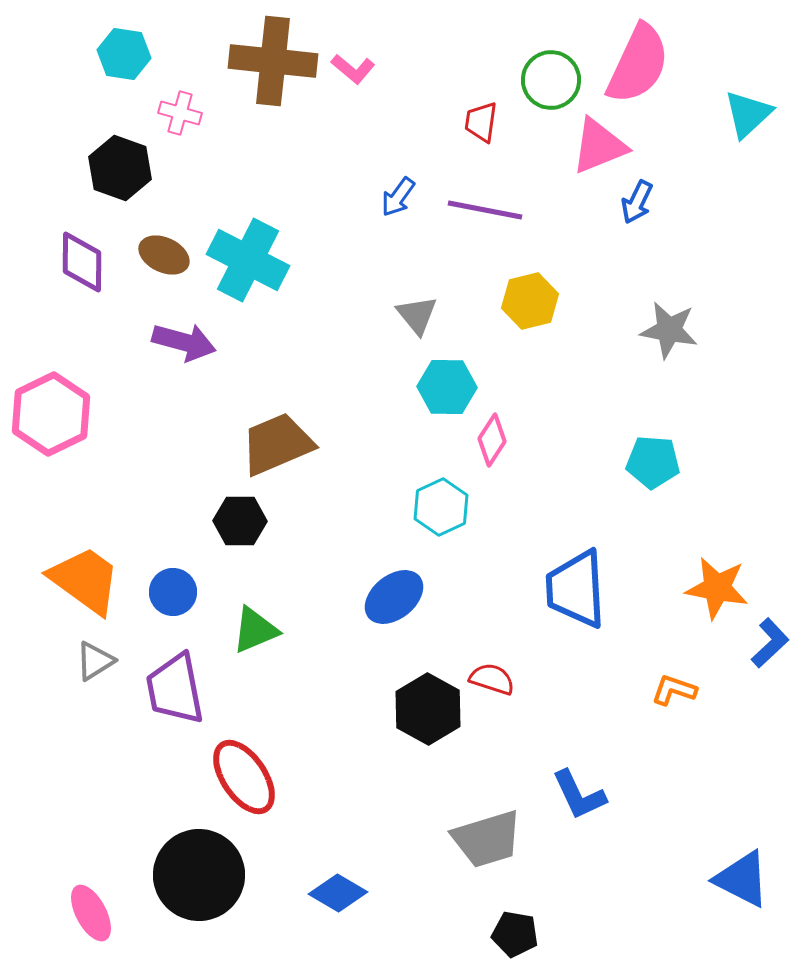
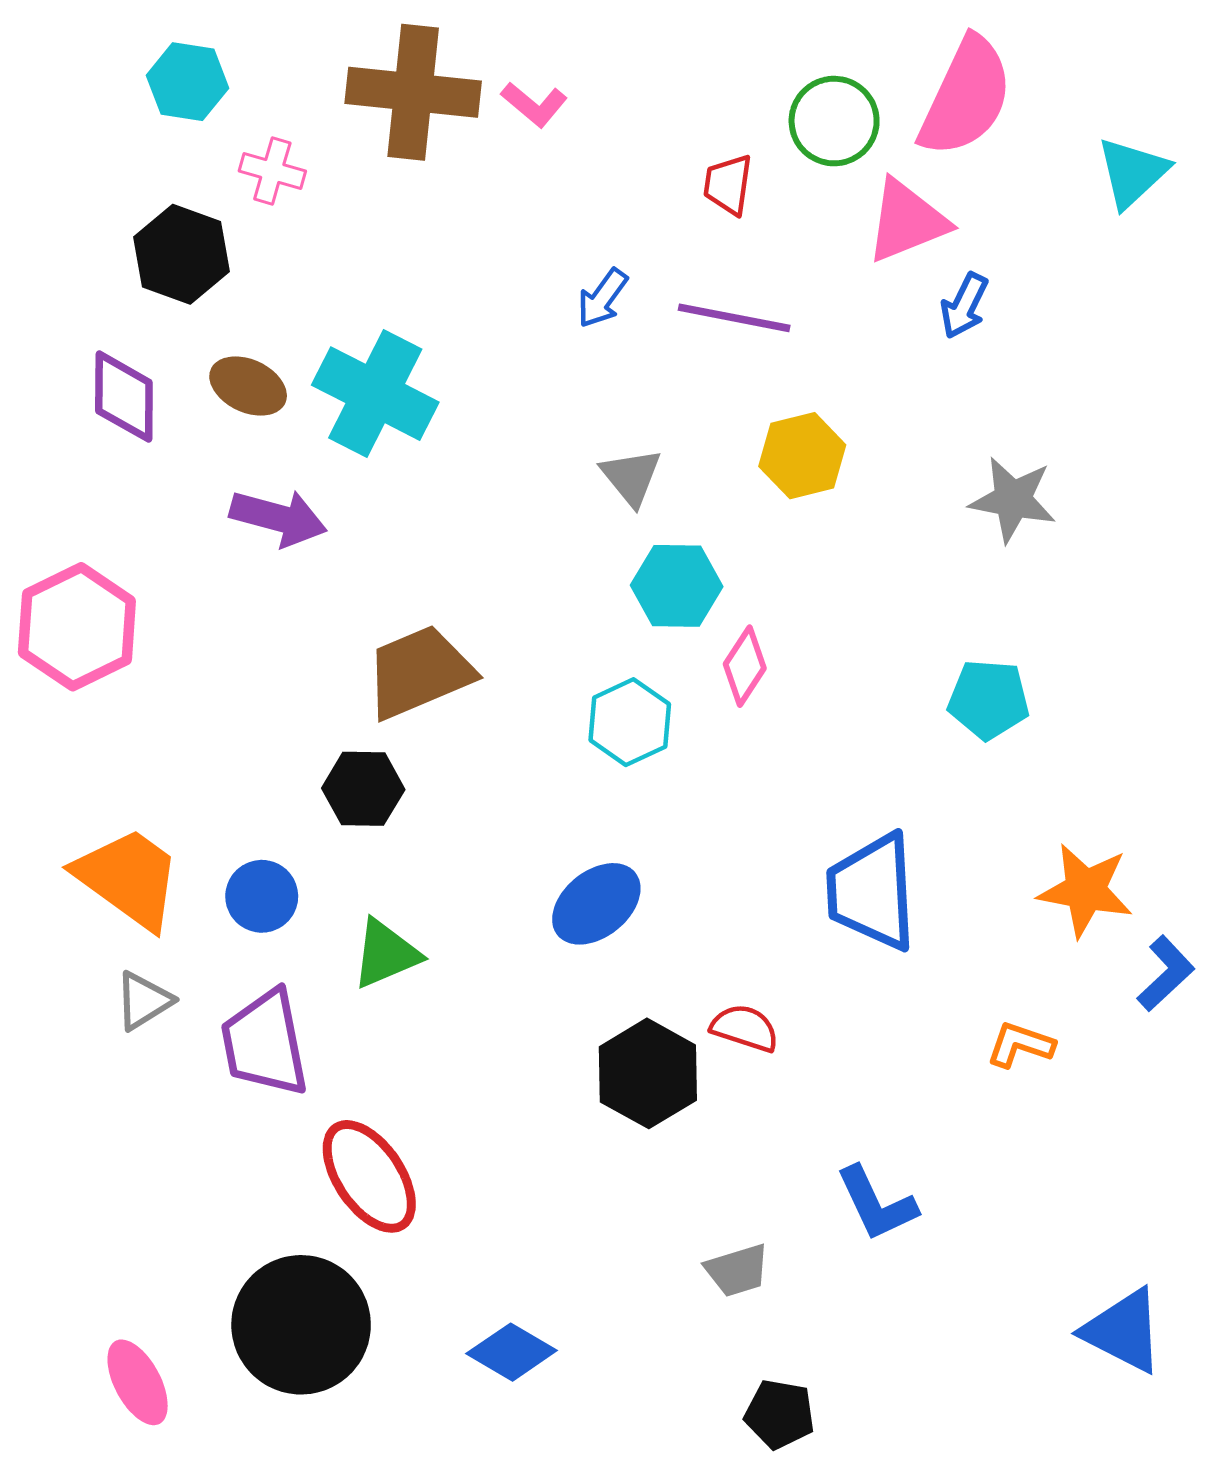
cyan hexagon: (441, 507) -> (630, 722), moved
gray trapezoid: (487, 839) -> (737, 1270), size x0.6

